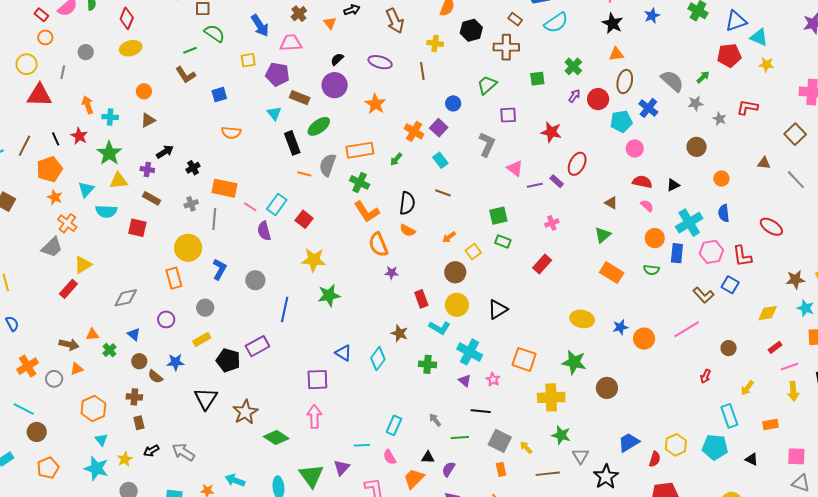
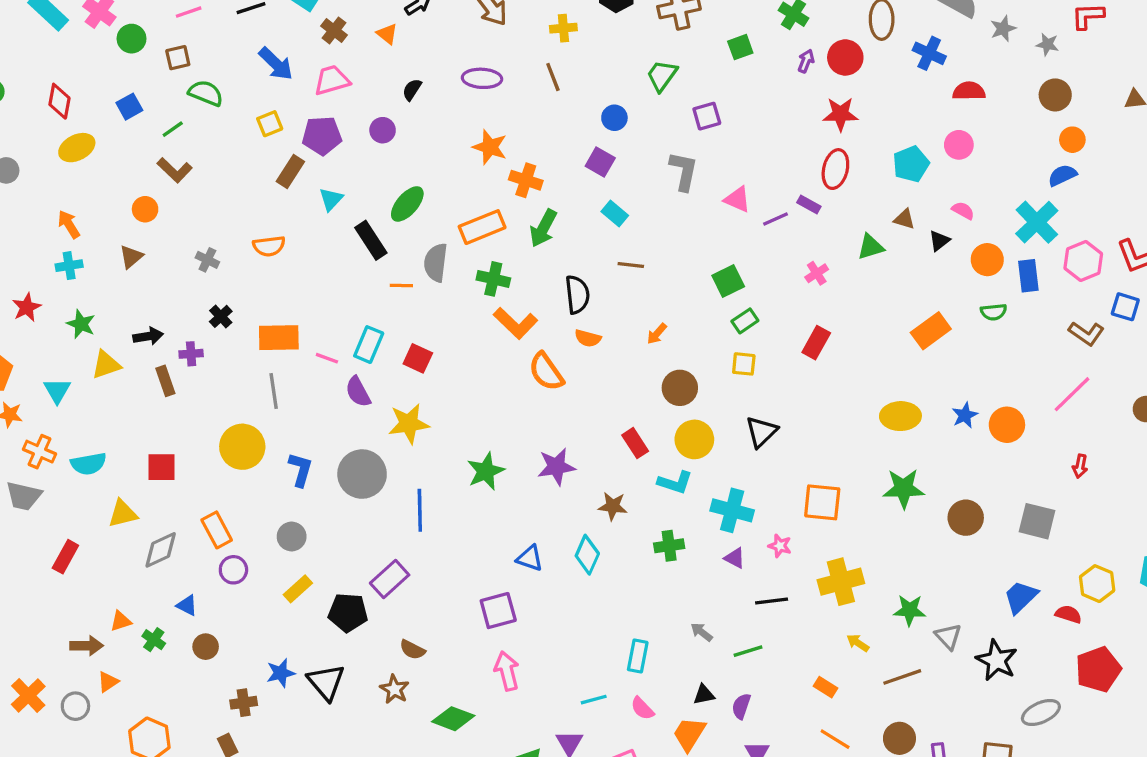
purple circle: (335, 85) -> (383, 130), moved, size x0.6
orange circle: (144, 91) -> (145, 209), moved
blue square: (219, 95) -> (129, 107), moved
brown rectangle: (300, 98) -> (290, 171), moved, turned -66
orange arrow: (88, 105) -> (69, 224), moved
cyan triangle: (274, 113) -> (331, 199), turned 35
cyan pentagon: (621, 121) -> (911, 164), moved
orange cross: (414, 131) -> (526, 180), moved
red star: (551, 132) -> (840, 114), moved
red star: (79, 136) -> (27, 307), turned 30
brown circle: (697, 147) -> (1055, 95), moved
pink circle: (635, 148) -> (959, 145), moved
black arrow: (165, 152) -> (148, 336), moved, turned 36
green star: (109, 153) -> (81, 324), size x0.7
green arrow: (396, 159) -> (543, 228), size x1.6
purple cross: (147, 170) -> (191, 354), moved
red semicircle: (642, 182) -> (969, 91), moved
black triangle: (673, 185) -> (939, 241), moved
brown rectangle: (151, 198) -> (165, 381), turned 54
gray cross: (191, 204) -> (207, 260), moved, turned -32
cyan semicircle: (106, 211) -> (88, 464), moved
blue semicircle: (724, 213) -> (1062, 175), moved, turned 84
red square: (137, 228) -> (161, 467), moved
green triangle: (603, 235) -> (870, 247), moved, turned 36
green rectangle: (503, 241) -> (745, 321), turned -42
gray trapezoid: (52, 247) -> (24, 496), turned 70
yellow square: (473, 252) -> (744, 364), moved, turned -35
yellow star: (314, 260) -> (409, 424), moved
yellow triangle: (83, 265) -> (123, 514), moved, turned 30
purple star: (392, 273) -> (556, 467), moved, size x1.6
orange rectangle: (612, 273) -> (931, 331), turned -55
orange rectangle: (174, 278) -> (217, 530), moved
gray circle: (255, 280) -> (362, 474), size x1.5
blue star: (175, 362) -> (281, 673), moved
red arrow: (705, 376) -> (1080, 466), moved
brown semicircle: (155, 377) -> (412, 650), moved
brown cross: (134, 397) -> (244, 703), moved
yellow cross: (551, 397) -> (841, 582), moved
brown star: (245, 412) -> (394, 689), size x0.7
gray square: (500, 441) -> (1037, 521), moved
red semicircle: (655, 459) -> (1068, 614), turned -77
orange rectangle: (501, 469) -> (826, 687), turned -32

